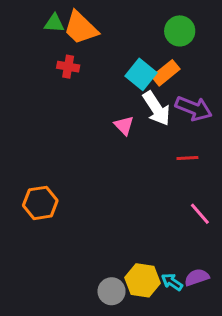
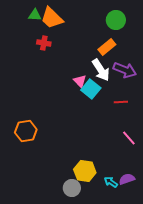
cyan square: (141, 74) -> (91, 89), moved
yellow hexagon: (143, 280) -> (85, 171), moved

